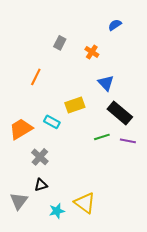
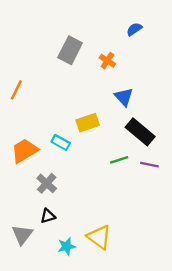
gray rectangle: (60, 43) -> (70, 50), size x1.6
orange line: (36, 77) -> (16, 90), moved

